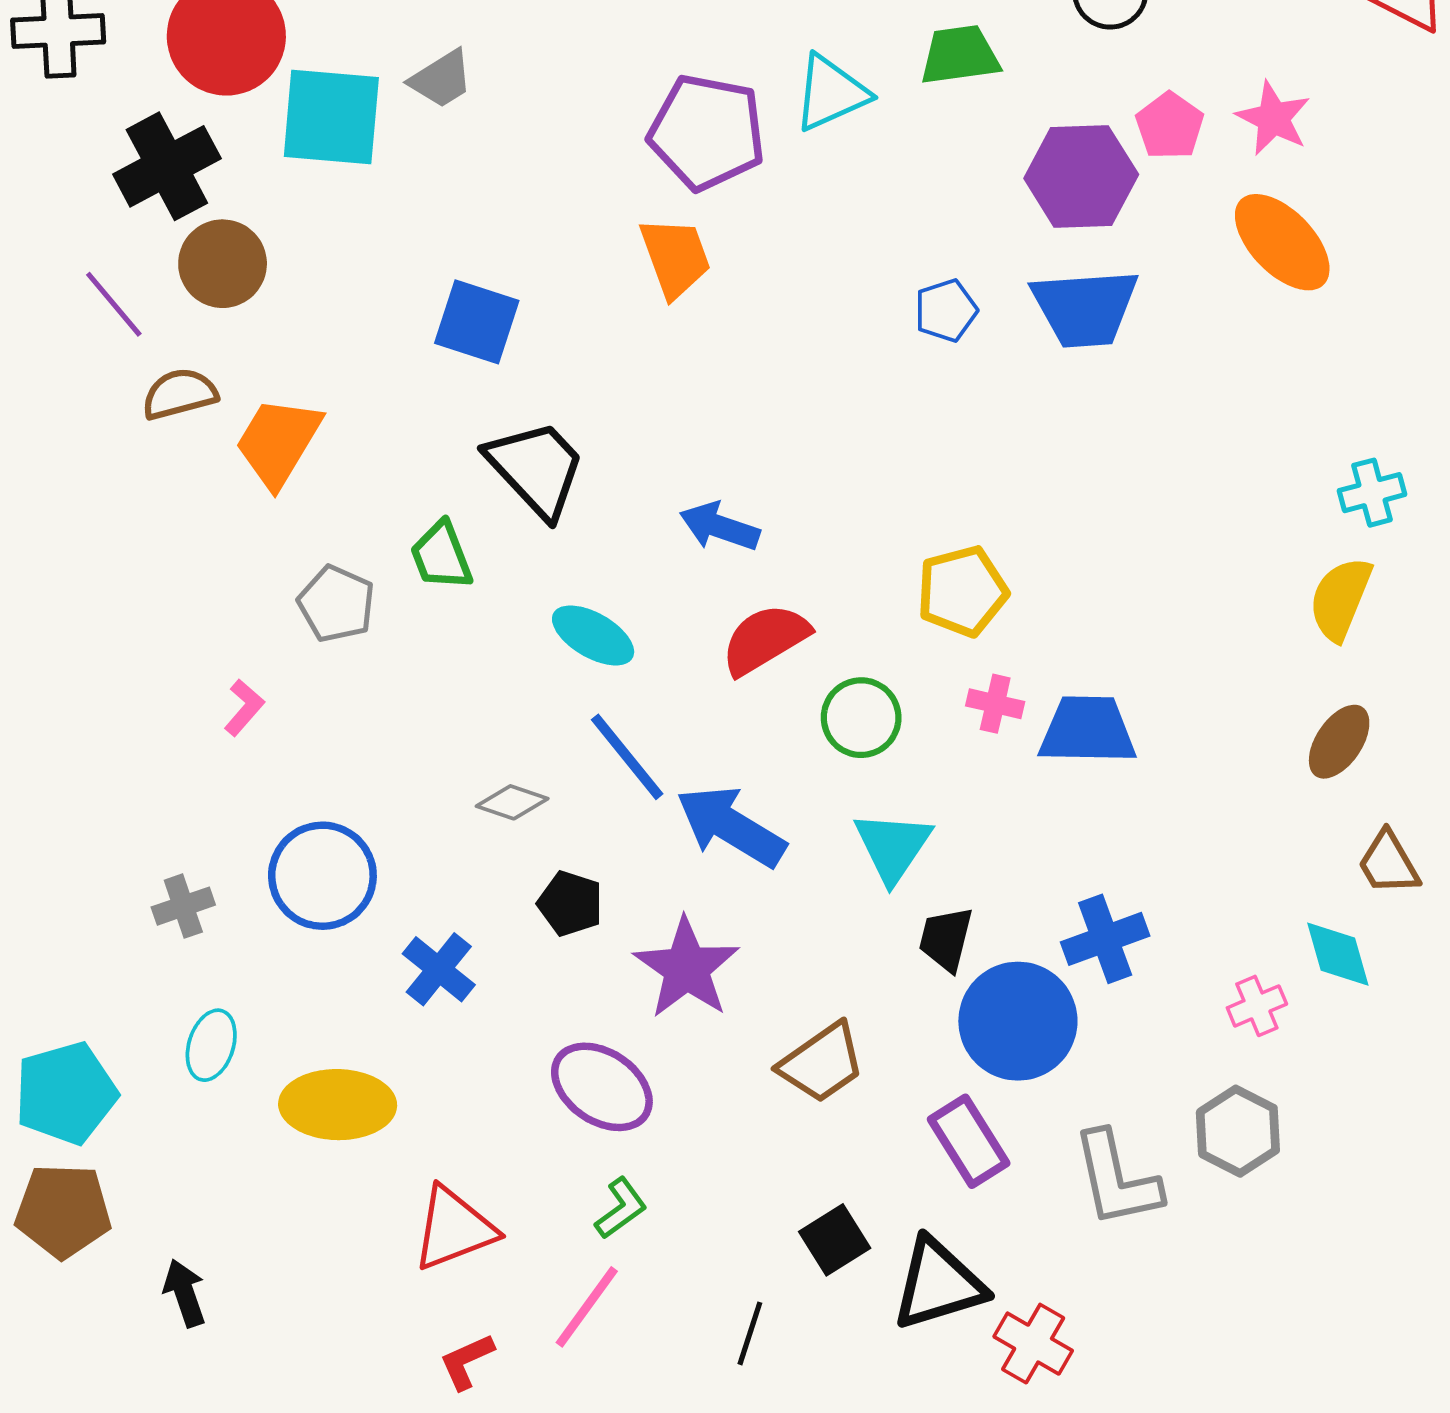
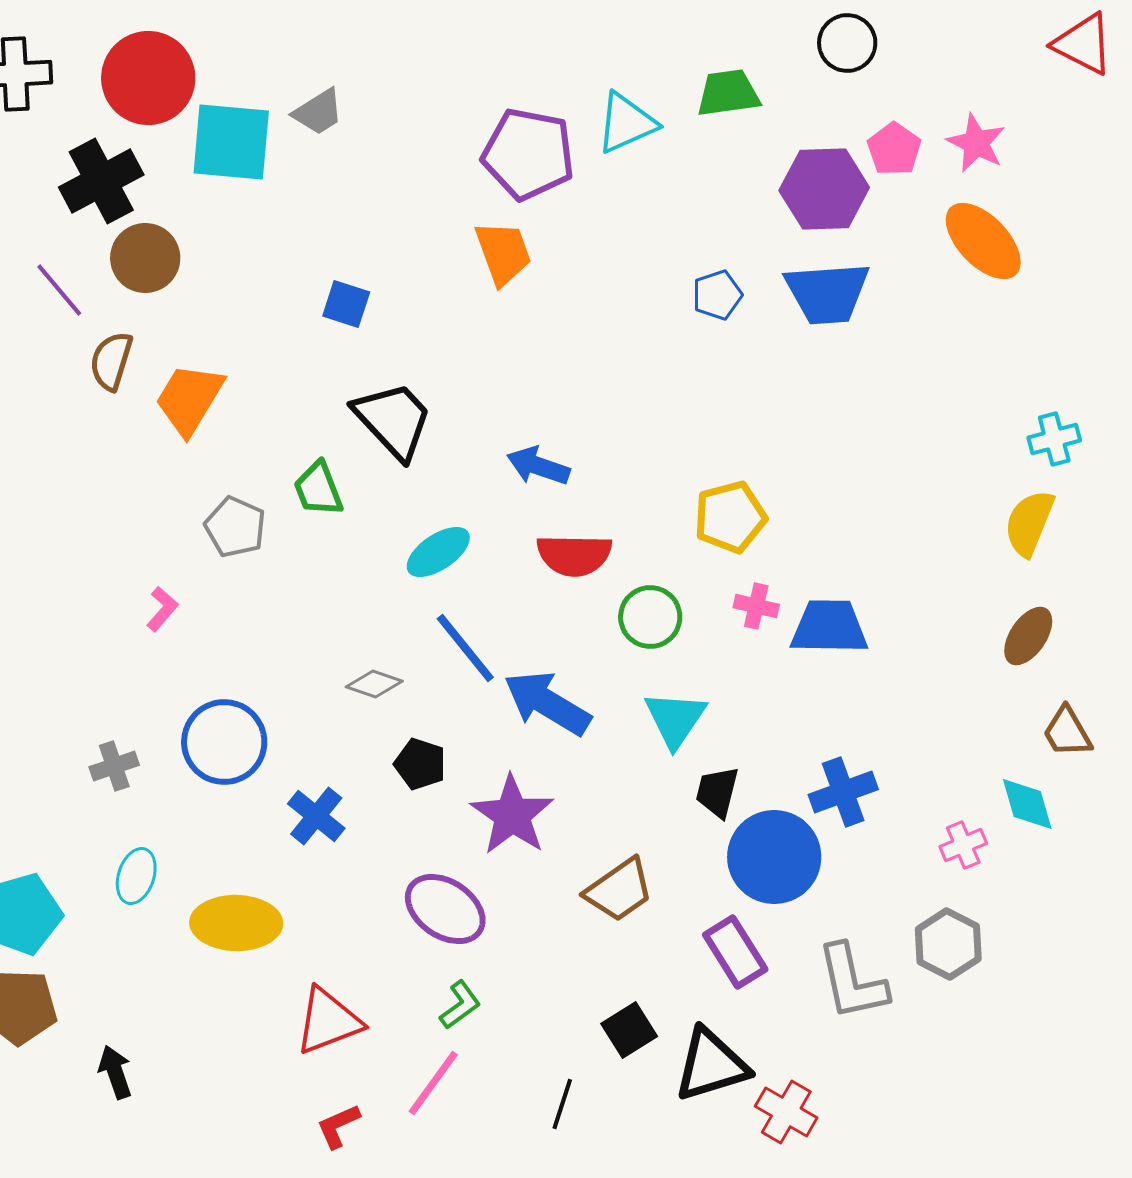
blue square: (477, 322) -> (346, 304), size x0.7
brown semicircle: (180, 394) -> (111, 361), turned -58
cyan ellipse: (593, 635) -> (438, 552), turned -64
red semicircle: (765, 639) -> (574, 555), turned -148

